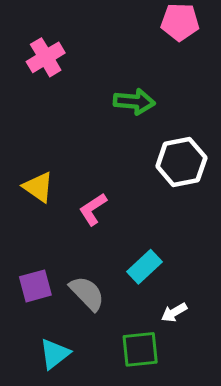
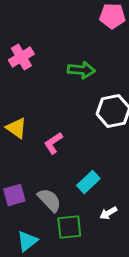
pink cross: (46, 57) -> (21, 57), moved
green square: (140, 349) -> (69, 227), moved

